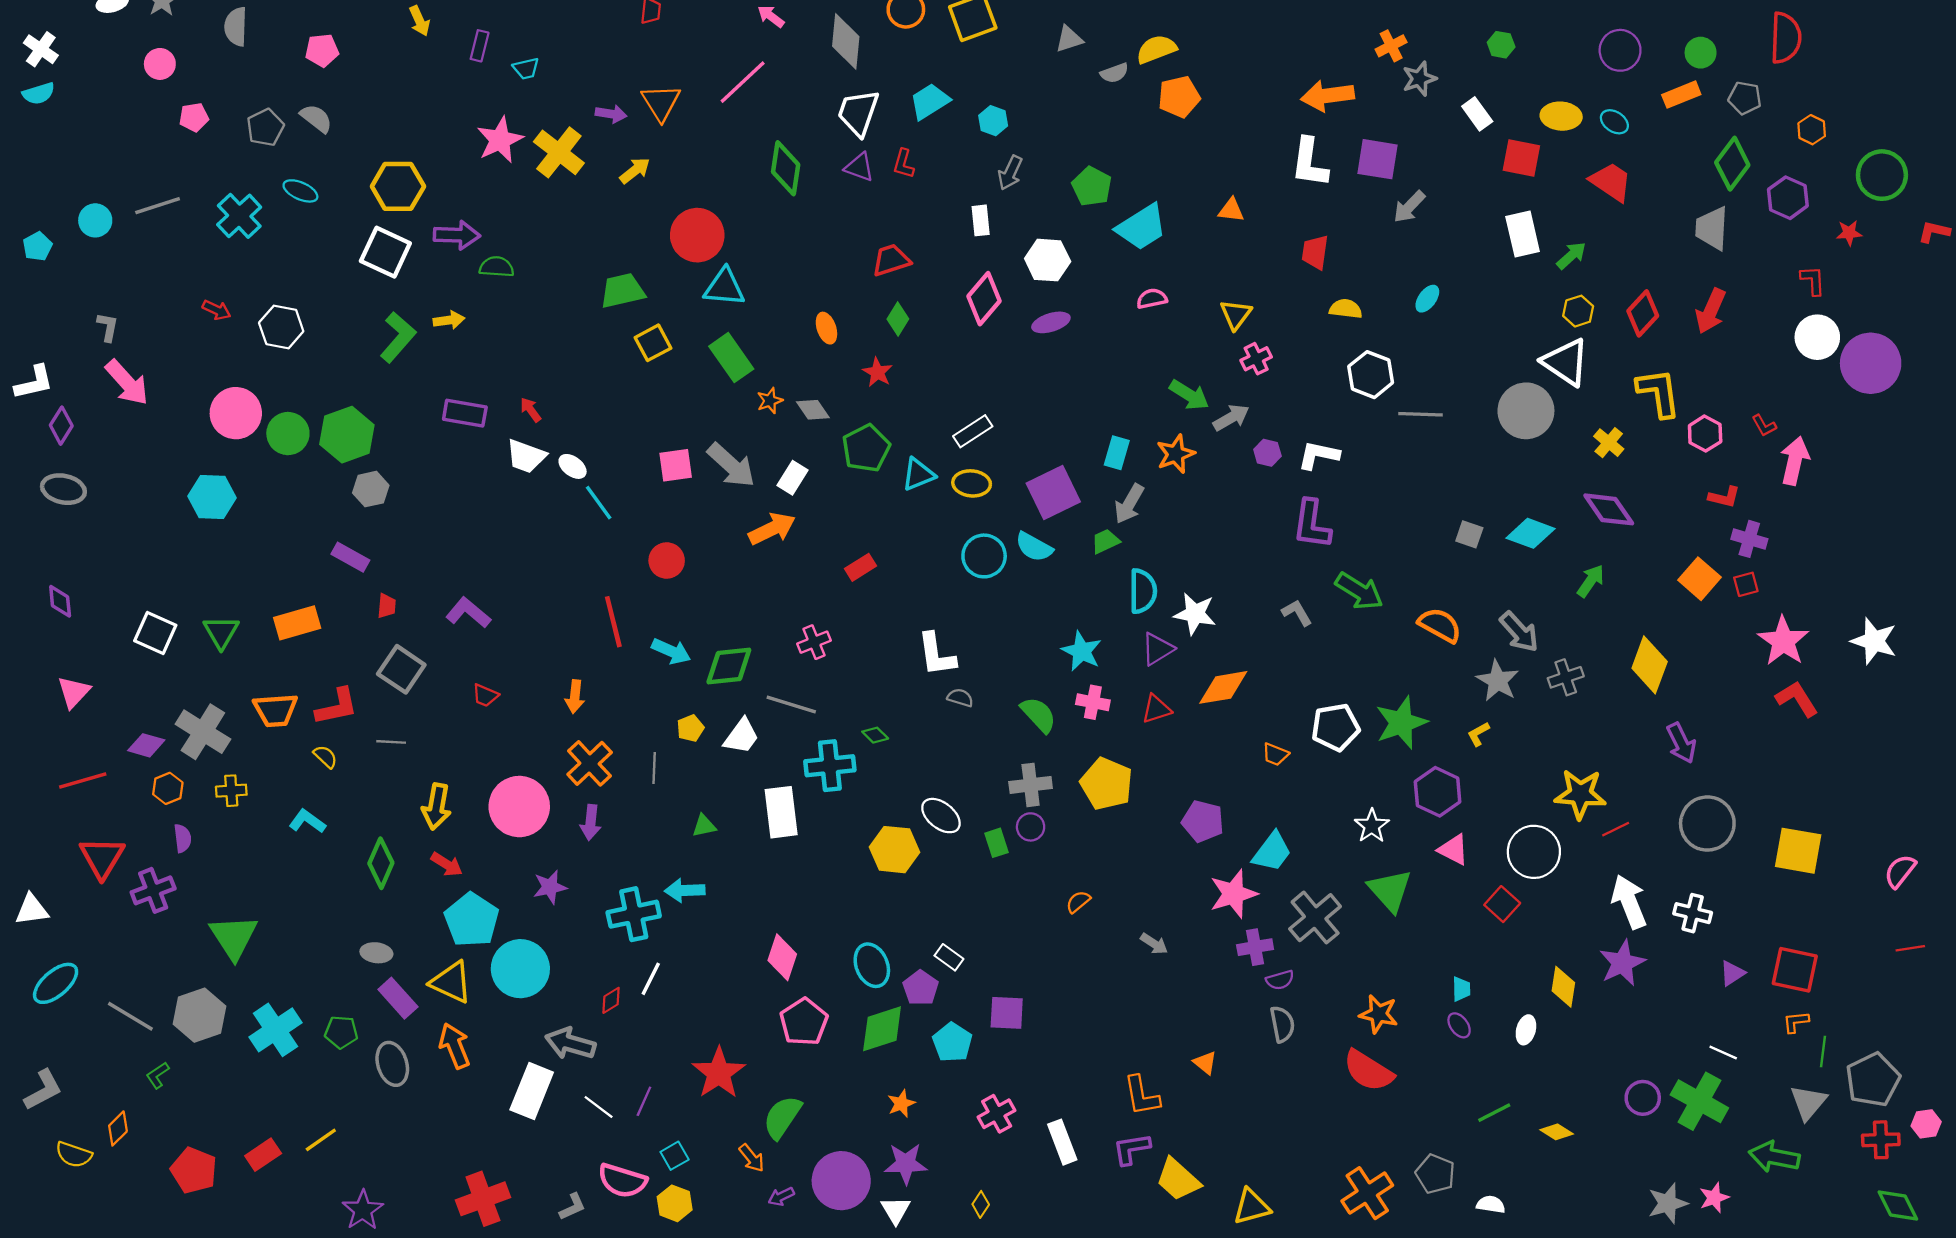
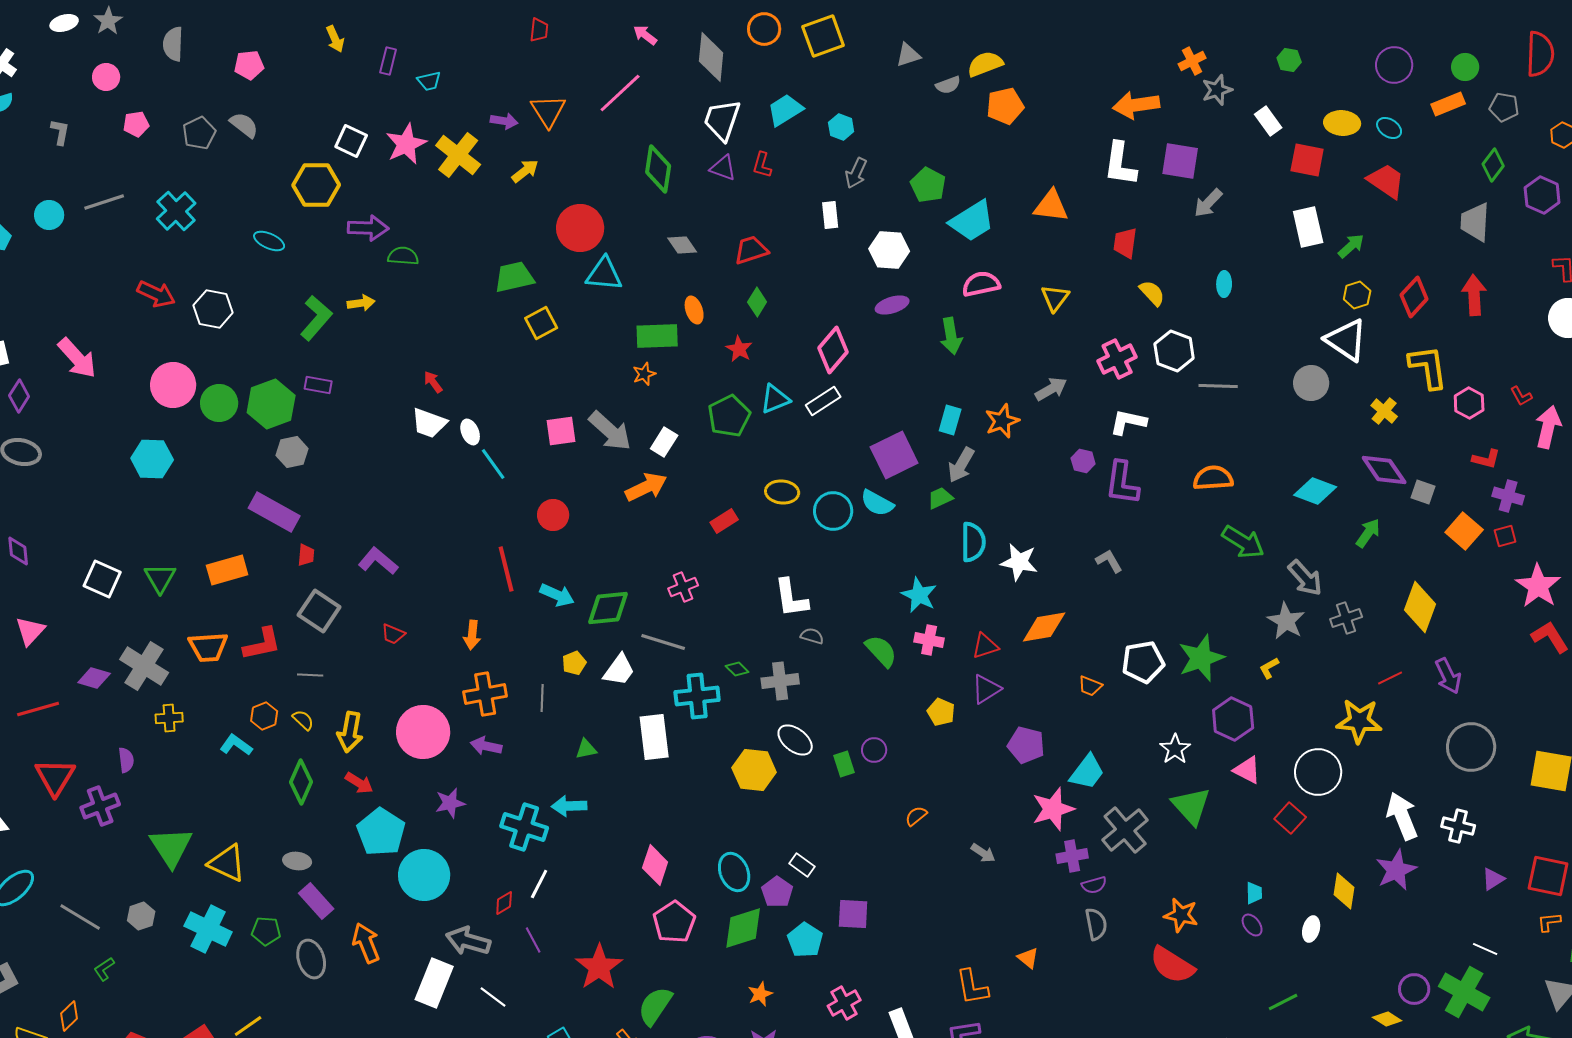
green diamond: (1732, 164) -> (1493, 165), size x0.7
cyan ellipse: (300, 191) -> (269, 241), moved
orange triangle: (1231, 210) -> (1051, 206), size x1.5
white square: (385, 252) -> (351, 141), moved, size x0.7
pink diamond: (984, 299) -> (833, 350), moved
pink semicircle: (1152, 299) -> (981, 284), size x1.4
cyan ellipse: (1427, 299) -> (1224, 284), turned -35
yellow semicircle: (1346, 309) -> (1152, 293), turned 40
red arrow: (217, 310) -> (156, 294), size x1.5
red arrow: (1711, 311) -> (1474, 295), turned 153
gray L-shape: (108, 327) -> (60, 132), moved
green rectangle: (731, 358) -> (657, 336), moved, turned -57
pink cross: (1256, 359) -> (1117, 359), moved, size x1.4
green arrow: (1189, 395) -> (951, 336), moved, turned 48
gray diamond: (813, 410) -> (682, 245), moved
gray circle: (1526, 411) -> (1311, 383), size x0.7
purple rectangle: (465, 413) -> (318, 385), moved, size x0.7
purple hexagon: (1267, 453) -> (1083, 461), moved
white ellipse: (573, 466) -> (470, 432), turned 30
cyan triangle: (918, 474) -> (775, 399), moved
yellow ellipse: (972, 483) -> (782, 492), moved
gray square: (1469, 534) -> (1423, 492), moved
purple rectangle: (350, 557) -> (274, 512), size x1.5
green arrow: (1359, 591) -> (1243, 542), moved
orange semicircle: (1440, 625) -> (1213, 478), moved, turned -33
purple triangle: (1158, 649) -> (986, 689), moved
yellow semicircle: (325, 757) -> (303, 720), moved
orange cross: (590, 763) -> (485, 694), turned 33
yellow pentagon: (1106, 784) -> (941, 712), size x0.6
gray cross: (1031, 785) -> (780, 681), moved
orange hexagon: (168, 788) -> (264, 716), moved
purple arrow: (591, 822) -> (486, 746), turned 96
red line: (1616, 829) -> (1390, 678), moved
cyan cross: (634, 914) -> (524, 827), turned 30
yellow triangle: (451, 982) -> (227, 863), moved
gray hexagon: (200, 1015) -> (141, 916), size x0.6
cyan cross: (275, 1030) -> (208, 929), turned -30
purple line: (644, 1101) -> (533, 940), moved, turned -52
yellow diamond: (1557, 1132) -> (1387, 1019), moved

